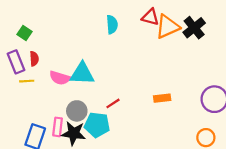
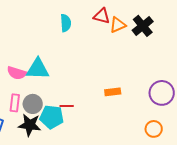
orange triangle: (167, 27) -> (118, 25), size x0.7
red line: (113, 103) -> (67, 106), moved, turned 32
pink rectangle: (58, 127) -> (15, 103), moved

